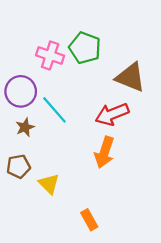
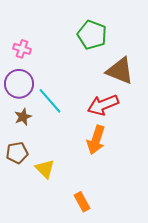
green pentagon: (85, 48) -> (92, 35), moved
pink cross: (50, 55) -> (22, 49), moved, size x0.7

